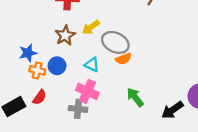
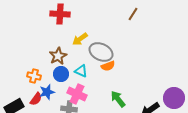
brown star: (65, 35) -> (58, 56), moved
blue star: (28, 53) -> (47, 92), moved
blue circle: (57, 66) -> (61, 74), moved

